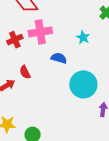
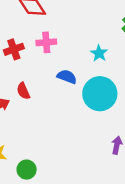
pink cross: (40, 32) -> (46, 42), size x0.7
cyan circle: (83, 84) -> (100, 94), moved

